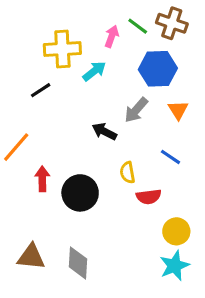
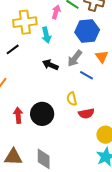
cyan arrow: (94, 71) -> (46, 35), turned 119
black arrow: (104, 131) -> (50, 65), moved
blue line: (170, 157) -> (86, 75), moved
red arrow: (42, 179) -> (18, 115), moved

